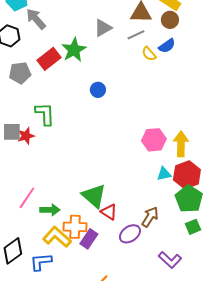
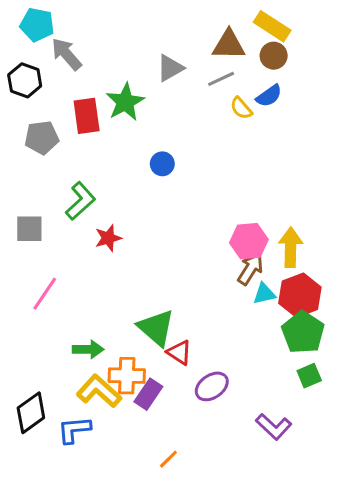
red rectangle: (49, 59) -> (87, 116), turned -60
green L-shape: (45, 114) -> (80, 201), turned 50
red star: (26, 136) -> (108, 238), moved
pink line: (27, 198) -> (45, 294), moved
brown arrow: (150, 217) -> (250, 269), moved

